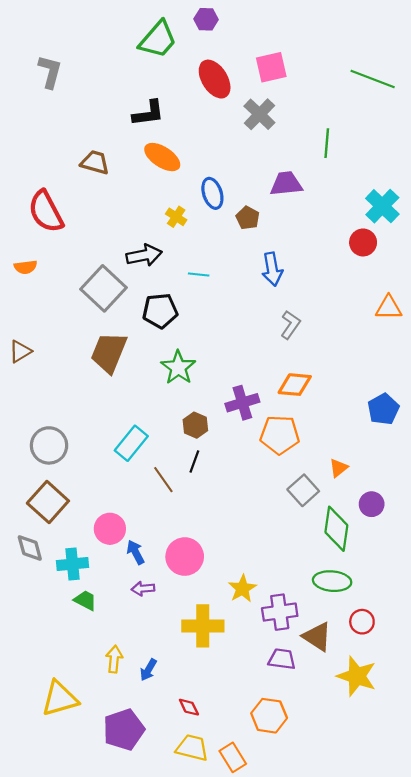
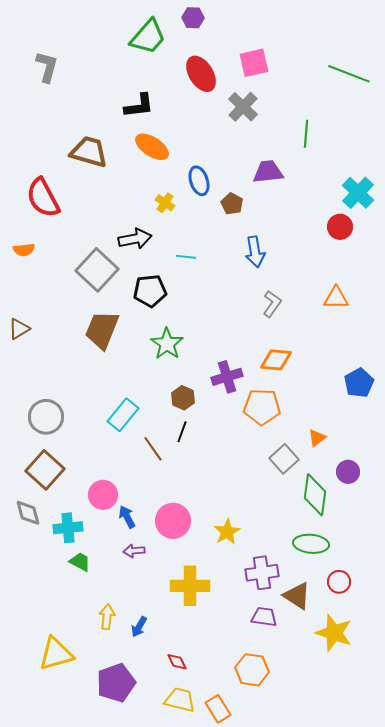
brown trapezoid: (95, 162) -> (89, 152), size x1.4
orange triangle: (389, 308) -> (336, 298), moved
yellow star: (242, 589) -> (227, 532), moved

